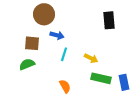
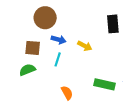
cyan line: (64, 54) -> (58, 59), moved
yellow arrow: (91, 58) -> (85, 46), moved

